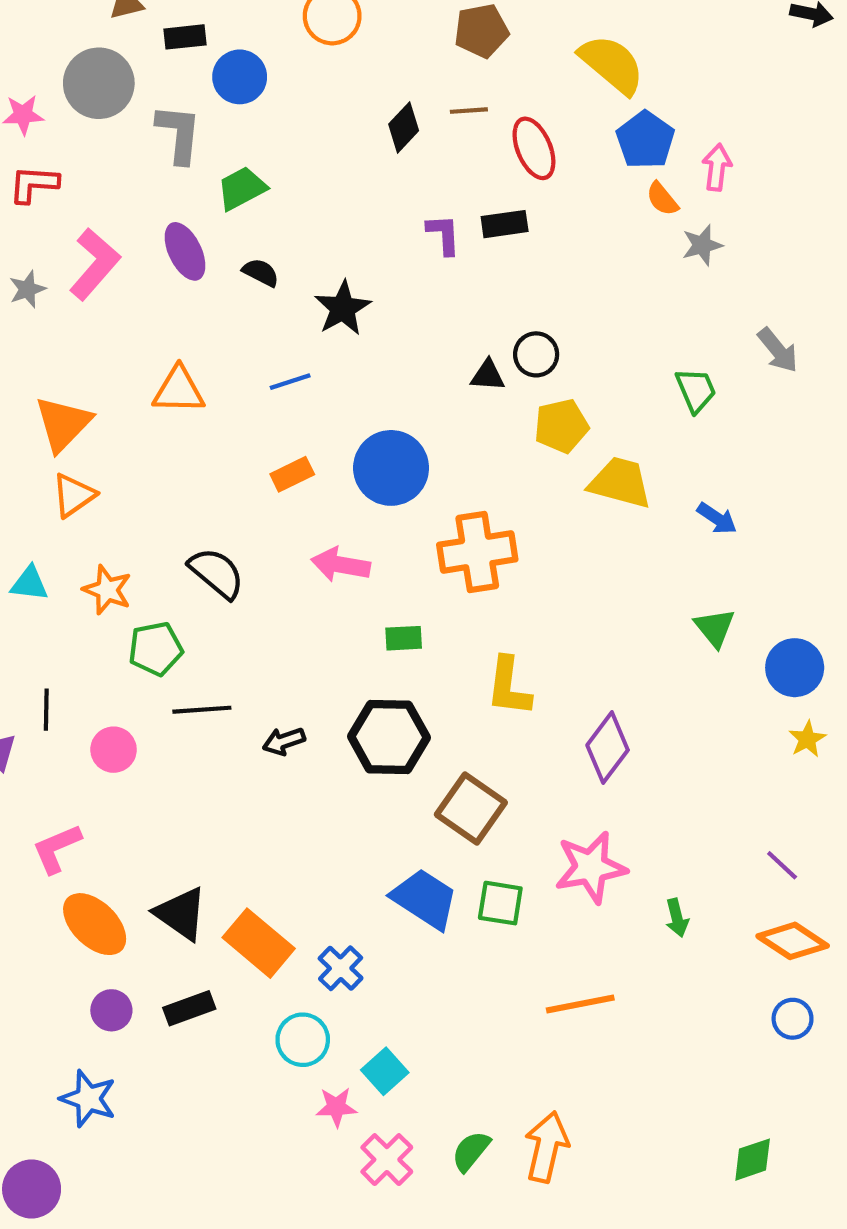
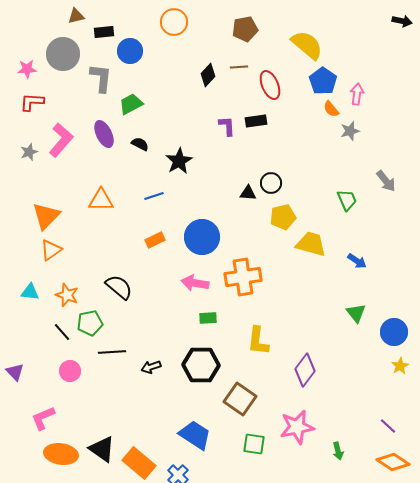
pink arrow: (341, 565) -> (195, 283), moved
black line: (46, 710) -> (62, 332), moved, turned -42
blue trapezoid: (425, 899) -> (195, 435), moved
orange ellipse: (95, 924) -> (61, 454), turned -36

